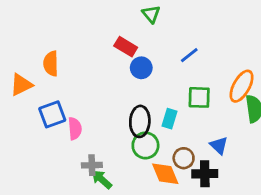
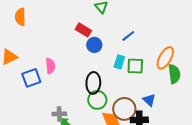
orange semicircle: (51, 64) -> (20, 17), moved
cyan rectangle: (169, 119) -> (119, 62), moved
pink semicircle: (75, 129) -> (50, 66), moved
brown circle: (184, 158) -> (124, 109), size x1.5

